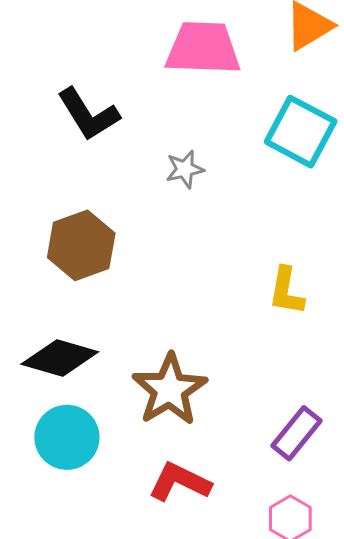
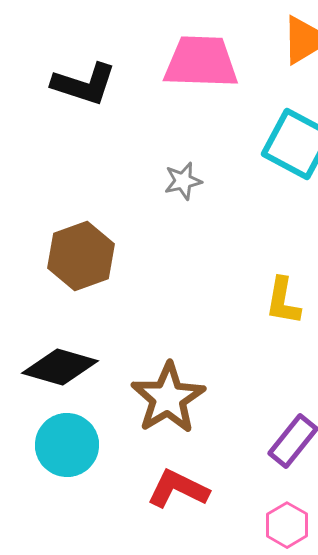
black L-shape: (88, 114) -> (84, 84), moved, turned -40

